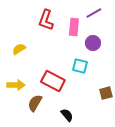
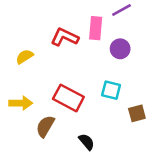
red L-shape: (46, 20) -> (65, 37), moved, turned 95
cyan square: (80, 66) -> (111, 90), moved

